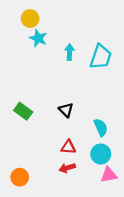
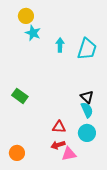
black triangle: (66, 110) -> (87, 97), moved
pink triangle: (109, 175) -> (69, 154), moved

